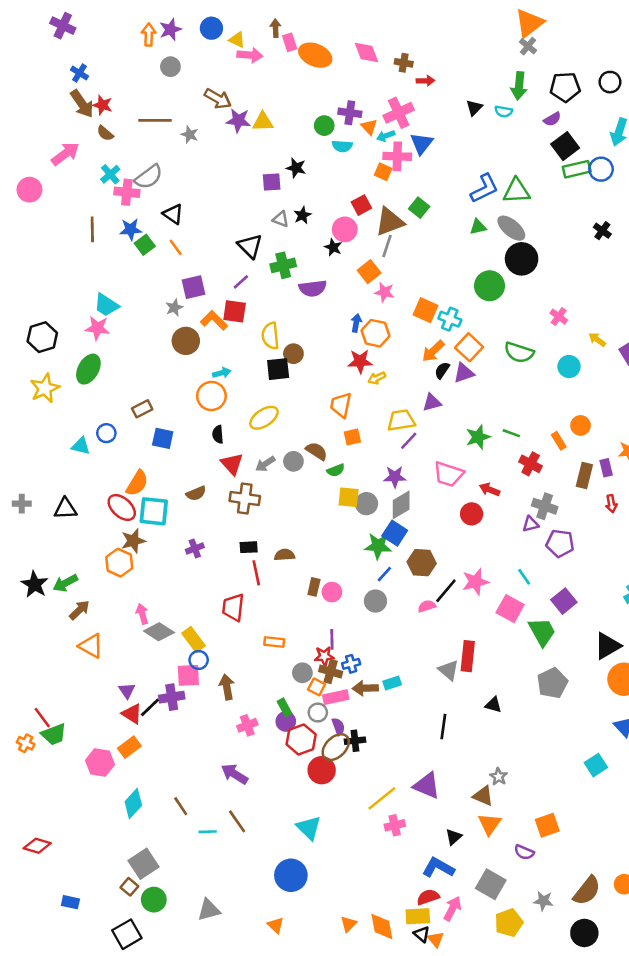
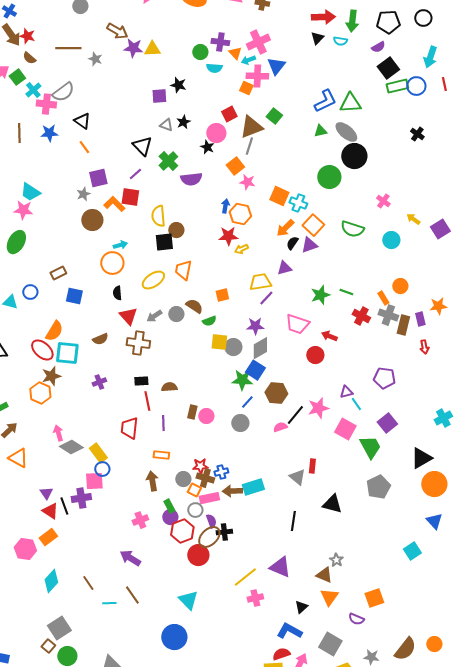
red arrow: (425, 81) -> (323, 17), moved, size x1.6
green square: (145, 245) -> (17, 77), moved
green cross: (283, 265) -> (168, 161), turned -30
orange trapezoid: (341, 405) -> (183, 270), moved
gray cross: (545, 506) -> (388, 315), moved
purple triangle: (531, 524) -> (346, 392), moved
purple line: (332, 639) -> (163, 423), moved
red rectangle: (468, 656) -> (312, 466), size x0.6
cyan rectangle: (392, 683) -> (253, 487), size x1.5
brown arrow: (227, 687) -> (152, 481), moved
black triangle: (493, 705) -> (332, 504), size x1.5
black line: (150, 707) -> (64, 506), turned -66

